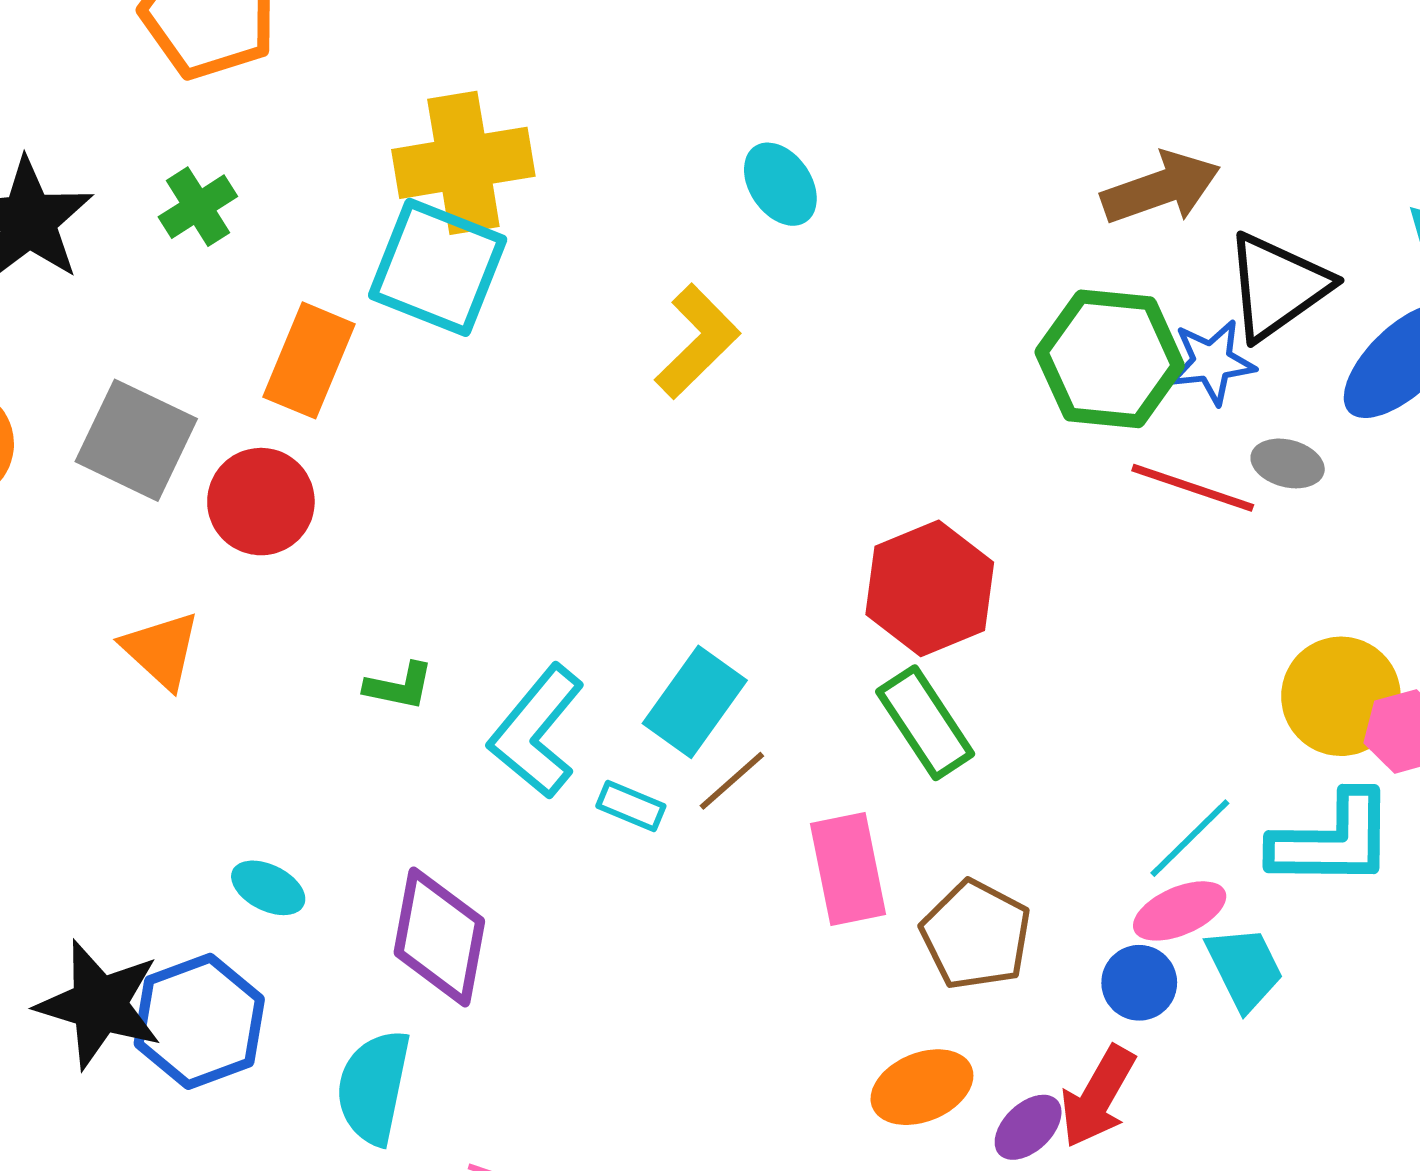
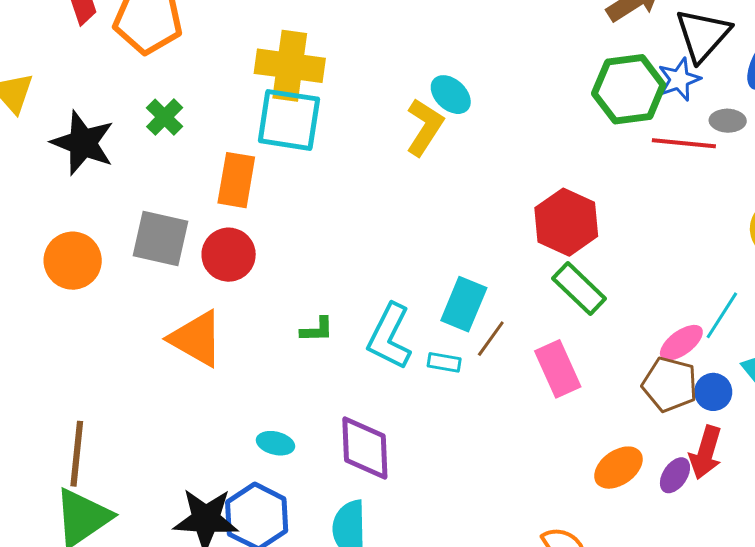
yellow cross: (463, 163) -> (290, 66), turned 30
cyan ellipse: (780, 184) -> (451, 95), moved
orange triangle: (161, 650) -> (196, 339), size x1.4
pink ellipse: (1180, 911) -> (681, 343), moved
brown pentagon: (976, 935) -> (670, 384), moved

